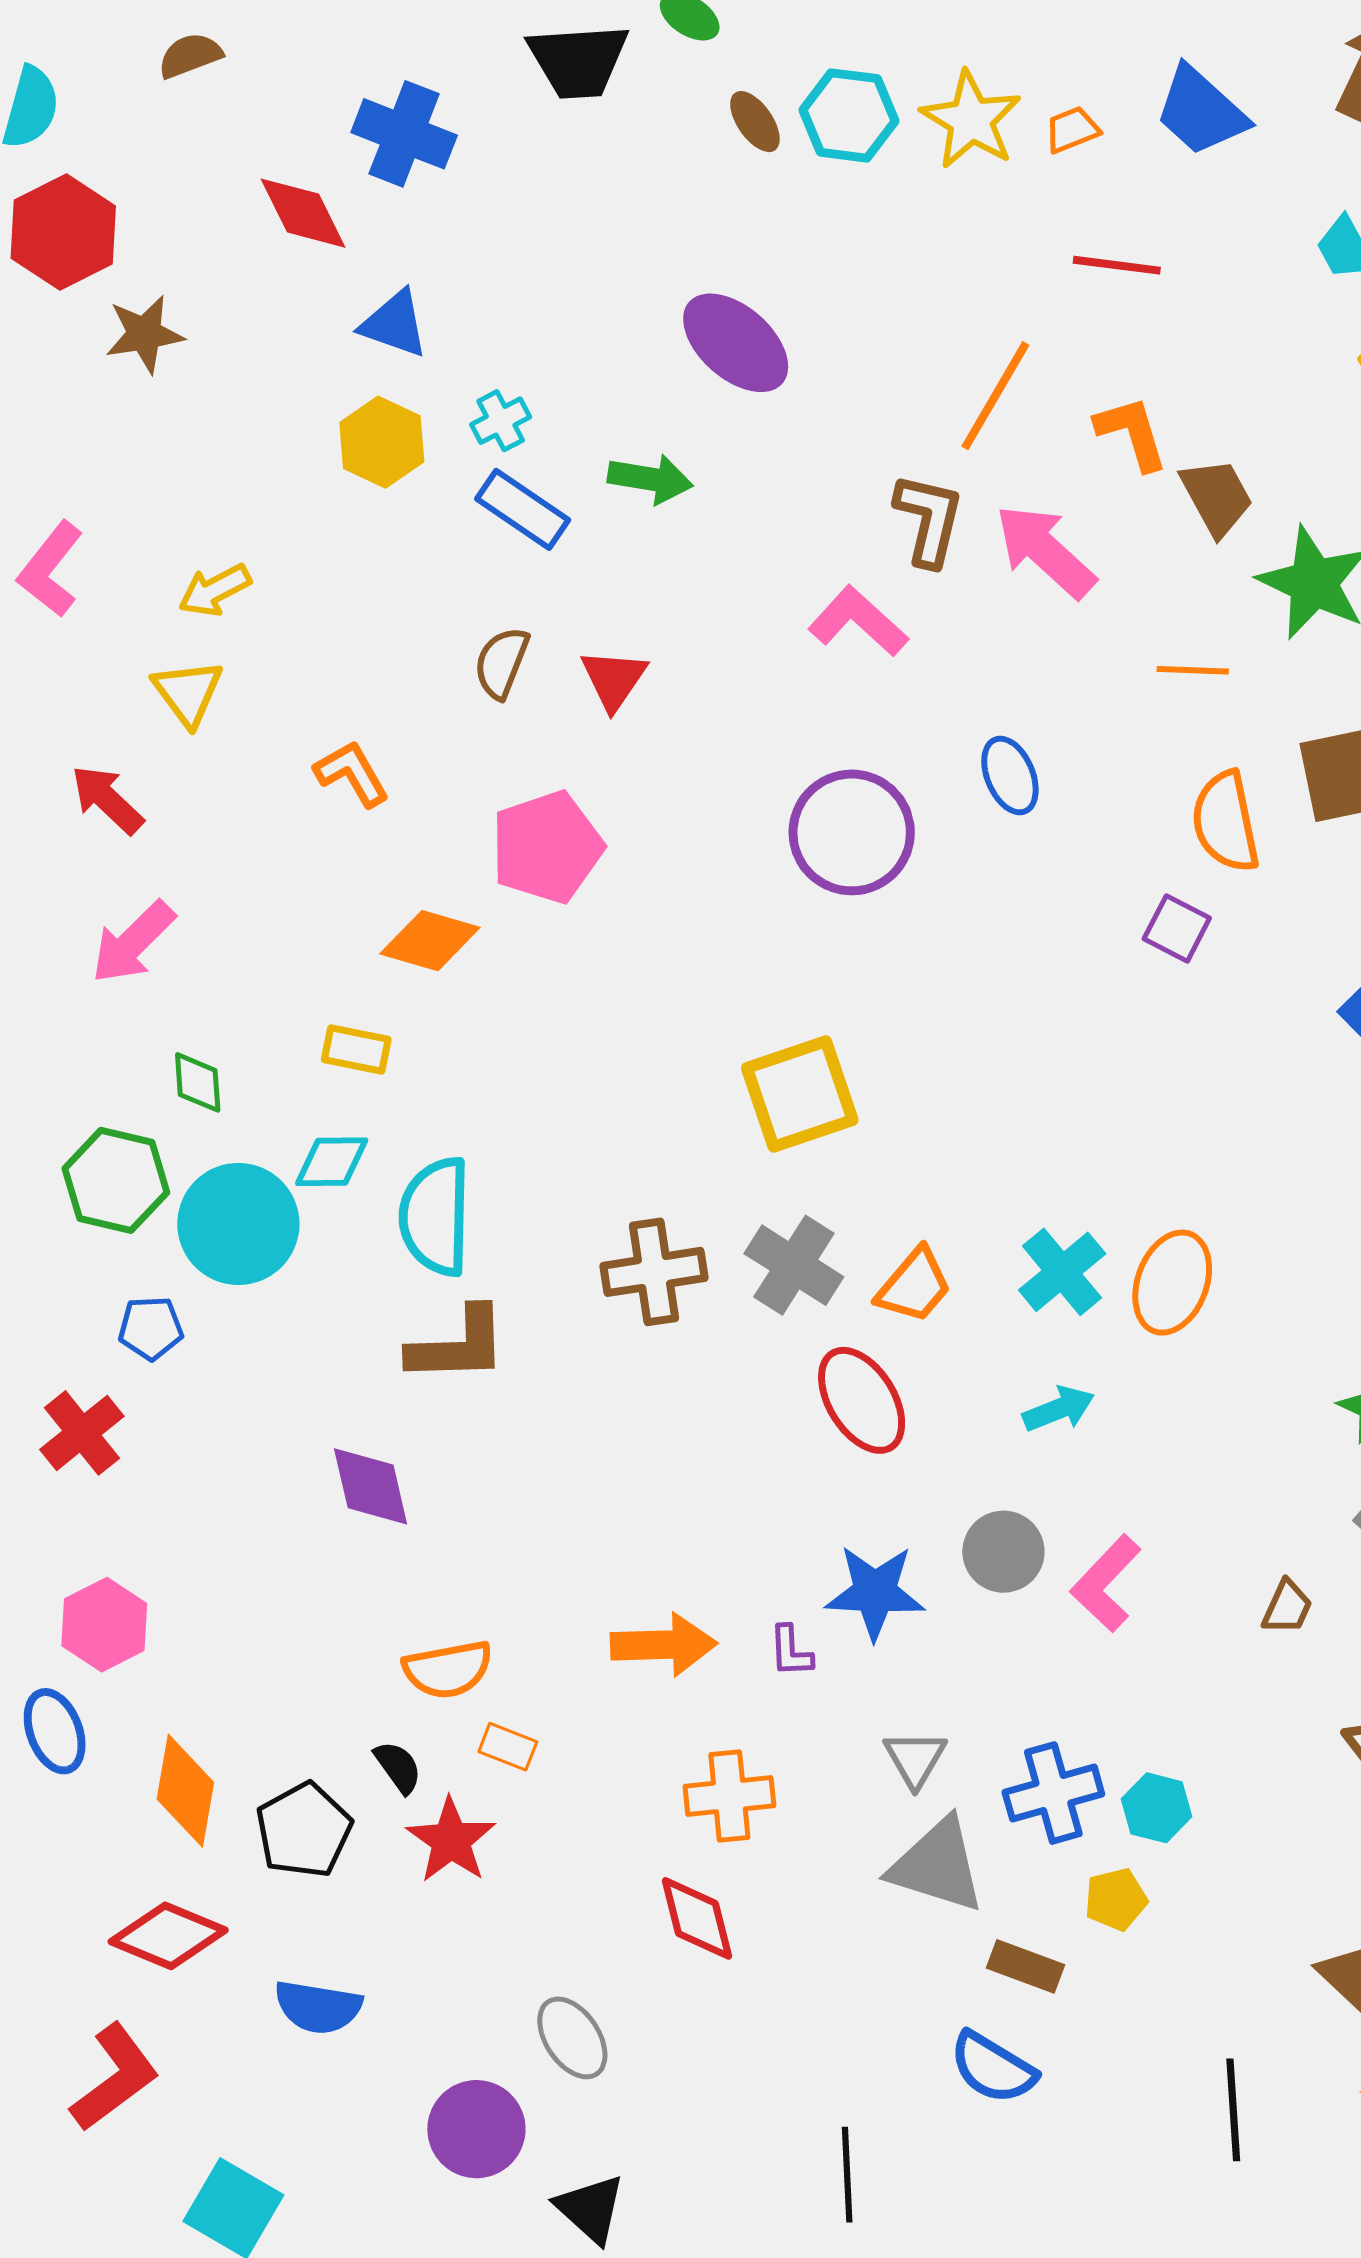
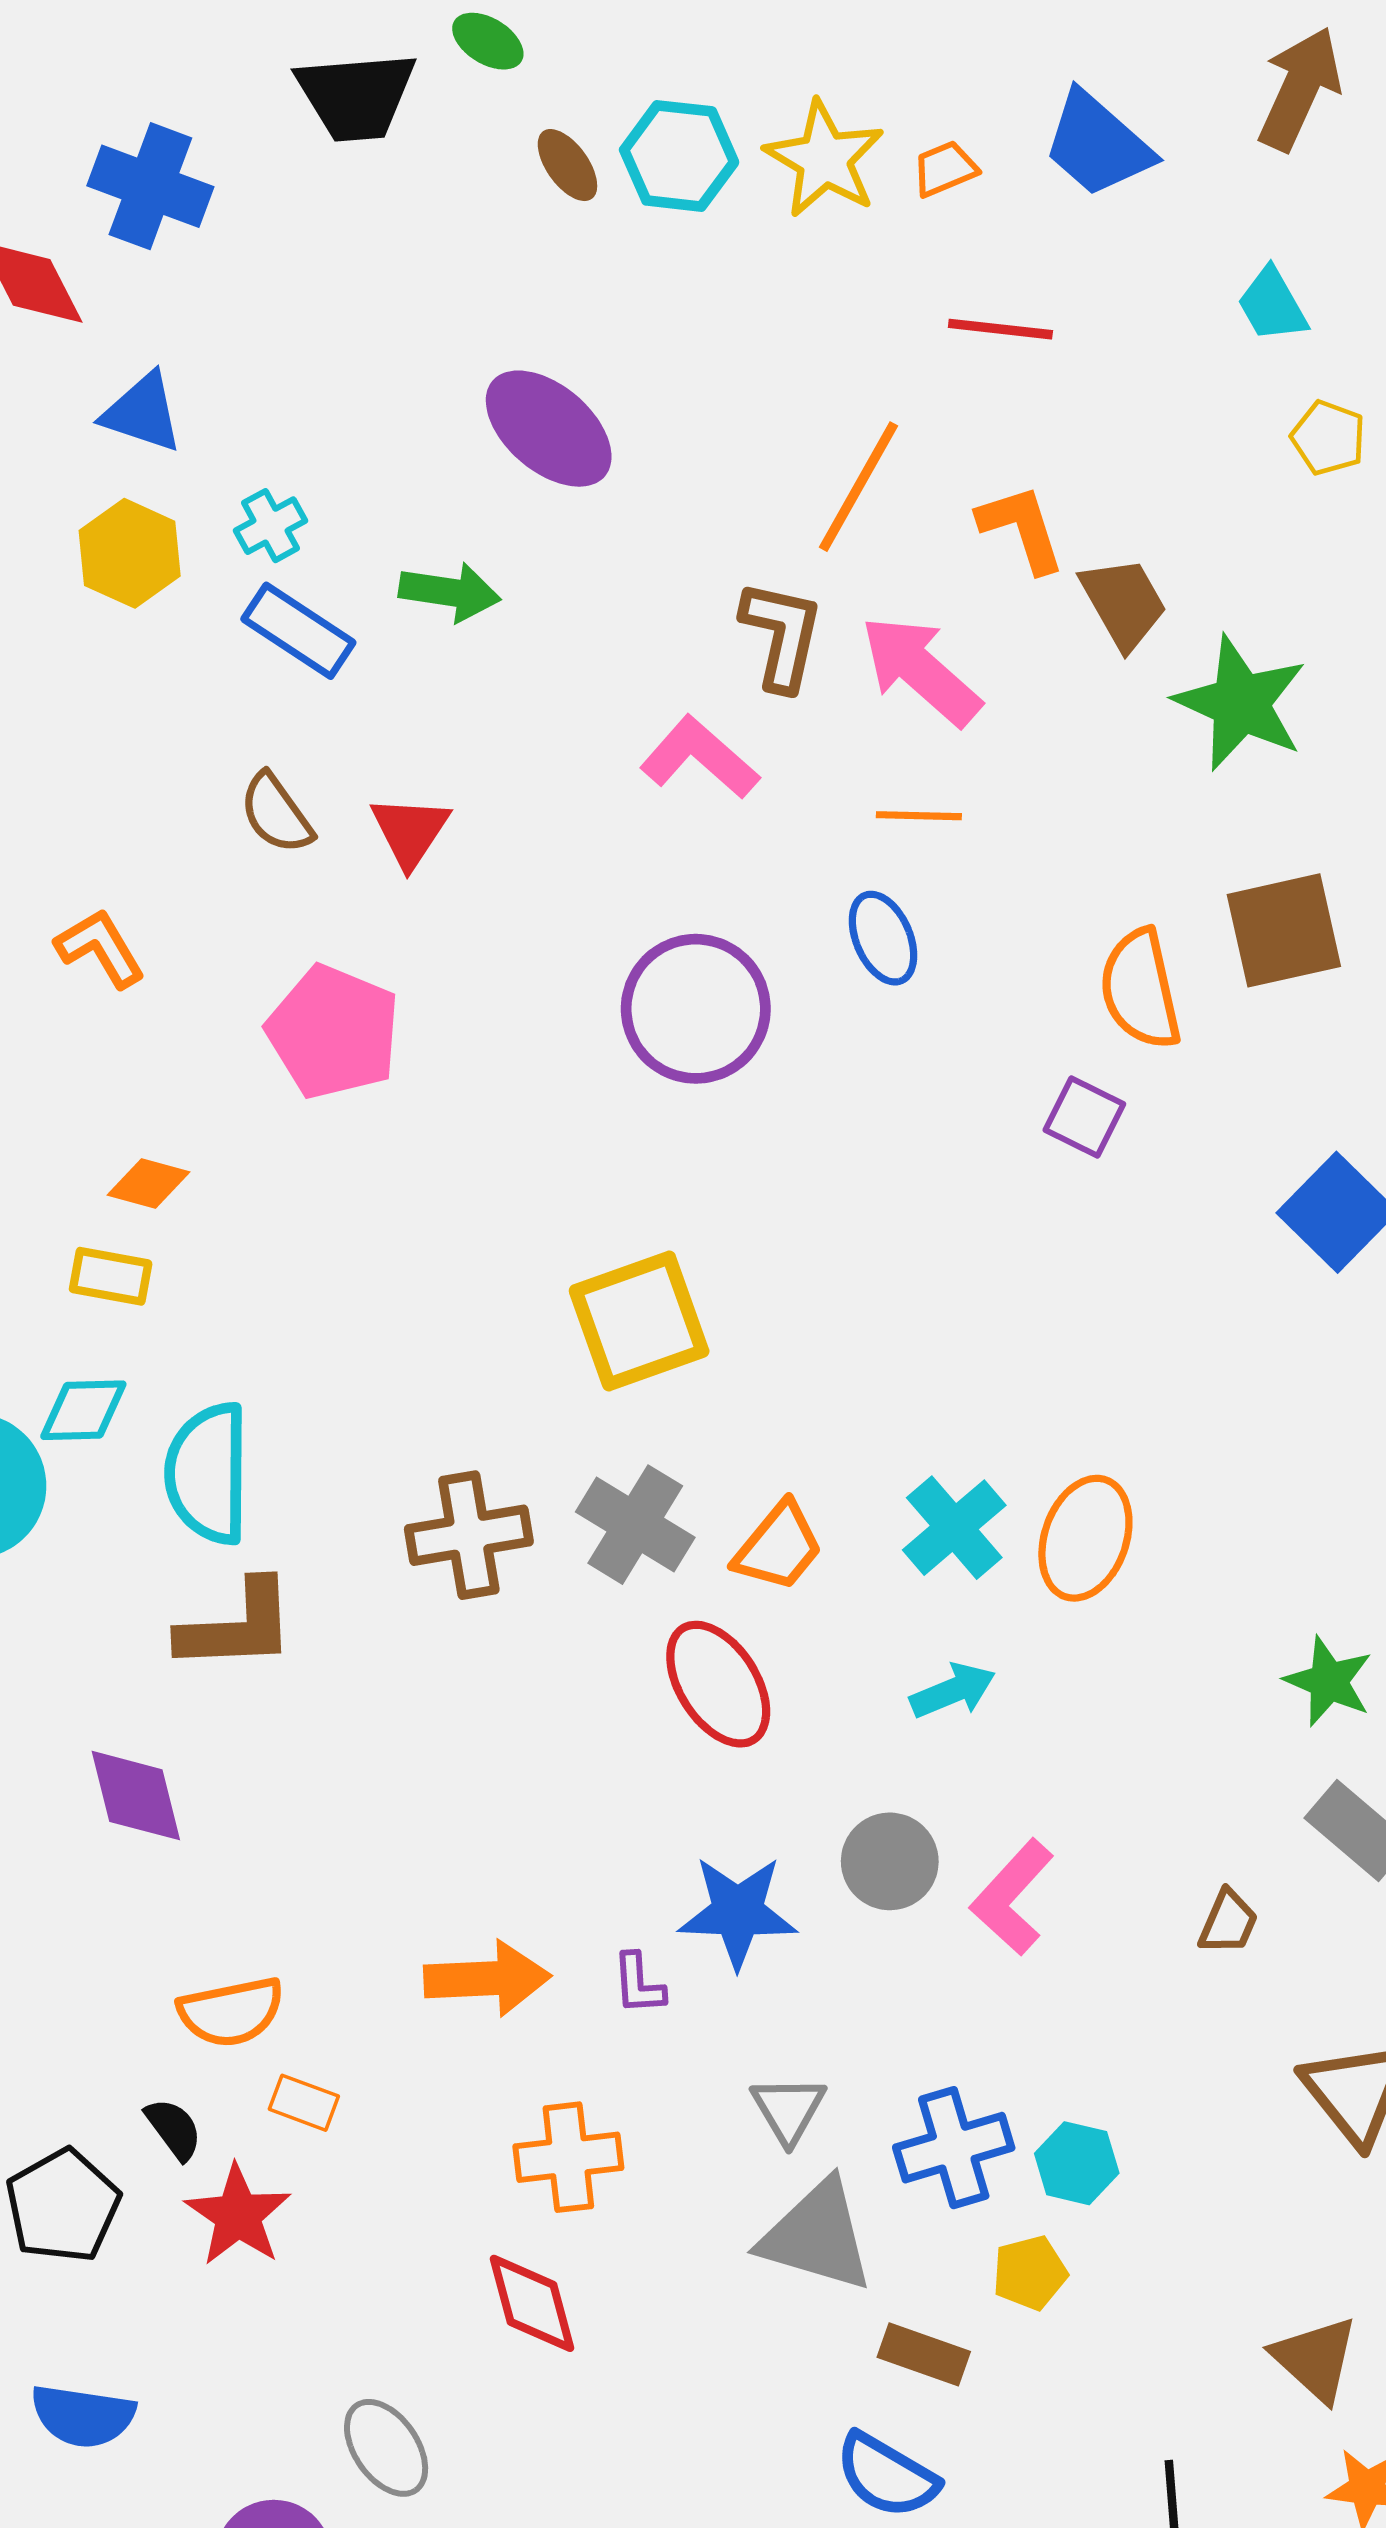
brown semicircle: (502, 663) -> (276, 813), turned -56
orange line: (1193, 670) -> (919, 816), moved
pink pentagon: (547, 847) -> (333, 1032), turned -30
orange diamond: (430, 941) -> (148, 1184), moved, size x0.7

